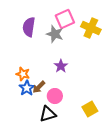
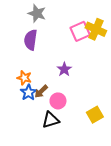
pink square: (65, 19) -> (80, 31), moved
purple semicircle: (29, 27) -> (31, 40), moved
gray star: (55, 34) -> (37, 13), moved

